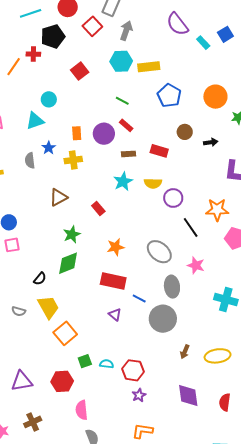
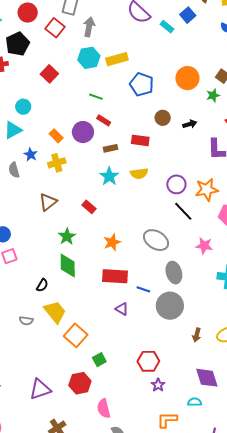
orange rectangle: (77, 133) -> (56, 136), turned -32
purple circle: (173, 198) -> (176, 184), moved
green diamond: (68, 263) -> (68, 266), turned -60
pink star: (196, 265) -> (204, 246), moved
cyan semicircle: (107, 364) -> (195, 402), moved

